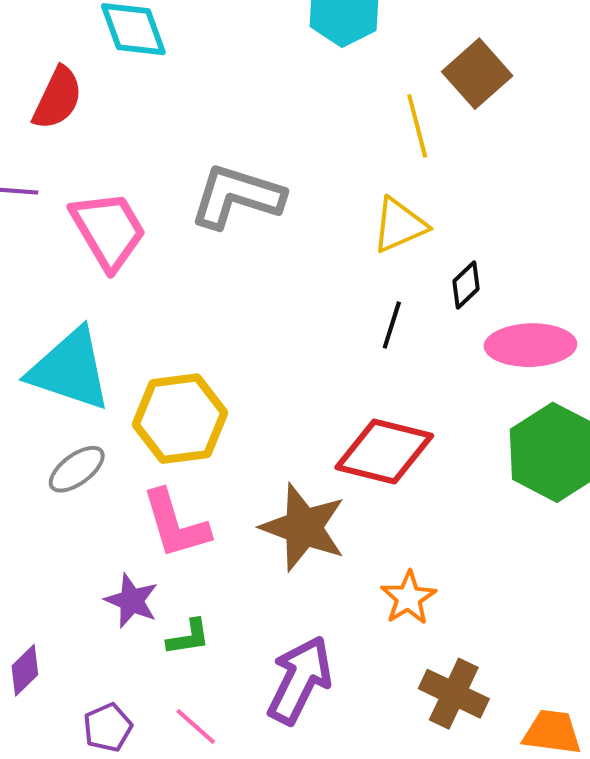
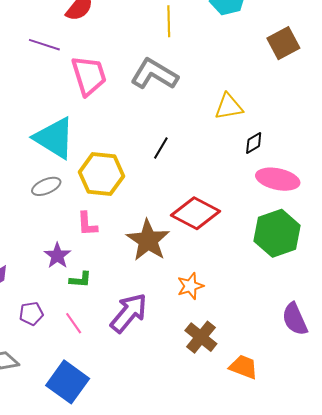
yellow line: (417, 126) -> (169, 21), moved
black line: (392, 325) -> (161, 148), moved
pink L-shape: (175, 524) -> (87, 224), size x0.7

